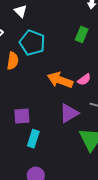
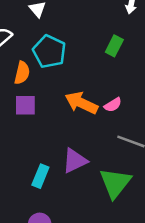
purple triangle: (69, 113) -> (75, 161), moved
purple square: (22, 116) -> (25, 105), moved

